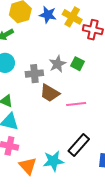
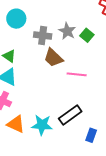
gray star: (57, 64) -> (67, 31), turned -30
orange triangle: (28, 166) -> (16, 124), turned -36

